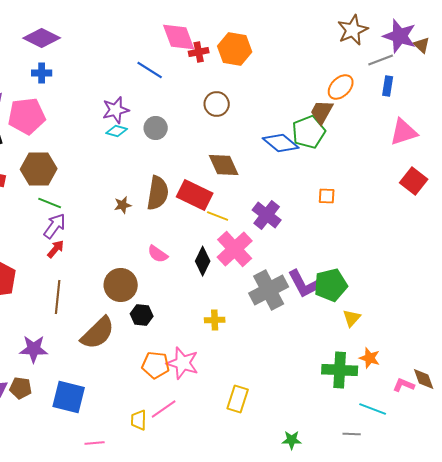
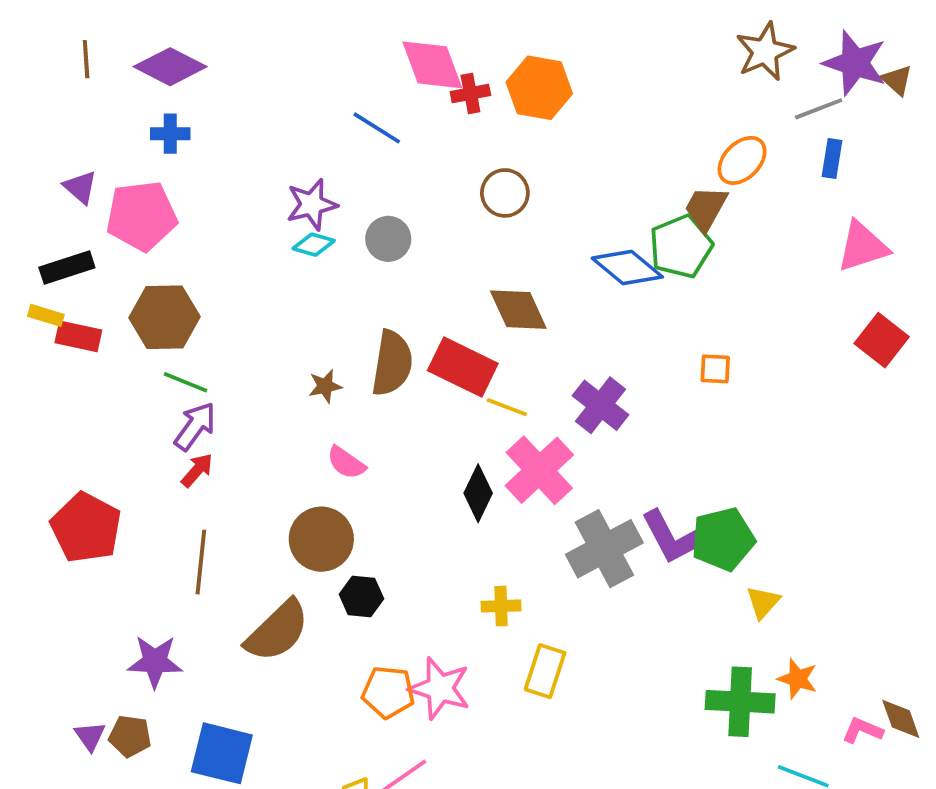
pink semicircle: (158, 254) -> (346, 463), moved
yellow rectangle: (238, 399) -> (545, 671), moved

